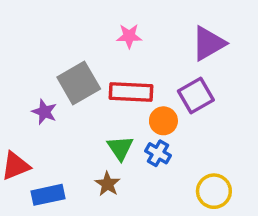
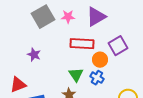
pink star: (129, 36) -> (68, 17), moved
purple triangle: (209, 43) -> (96, 17), moved
gray square: (79, 83) -> (43, 17), moved

